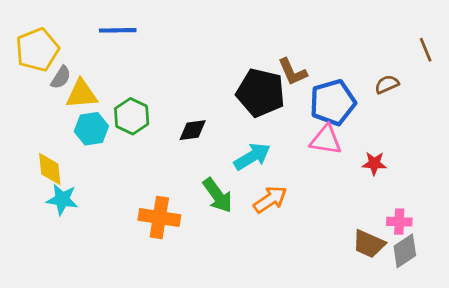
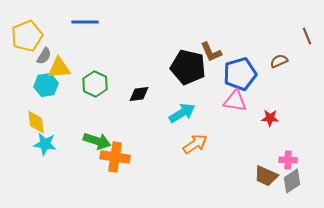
cyan hexagon: (91, 129) -> (46, 85), moved
green arrow: (218, 195) -> (97, 141), moved, turned -36

